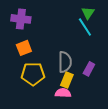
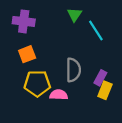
green triangle: (88, 13) -> (74, 15), moved
yellow rectangle: (67, 80) -> (105, 90), moved
pink semicircle: (63, 93) -> (59, 95), moved

